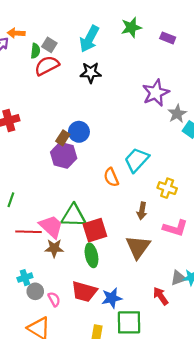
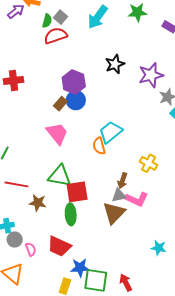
black star: (91, 73) -> (115, 64), moved, turned -30
purple hexagon: (64, 155) -> (74, 82), moved
cyan trapezoid: (137, 160) -> (111, 132), moved
pink trapezoid: (51, 226) -> (57, 133), moved
pink L-shape: (175, 228) -> (137, 199), moved
gray triangle: (178, 278) -> (119, 195), moved
red arrow: (161, 296) -> (126, 283), moved
blue star: (112, 298) -> (80, 268), moved

